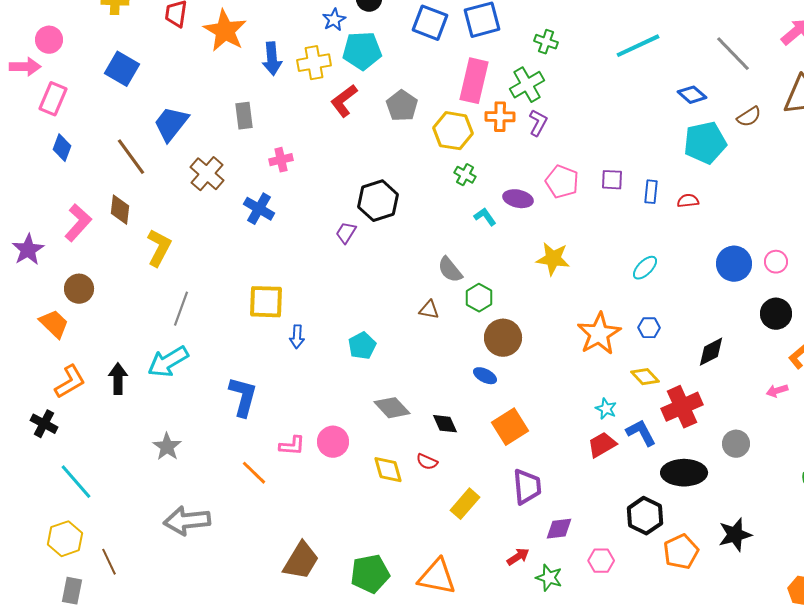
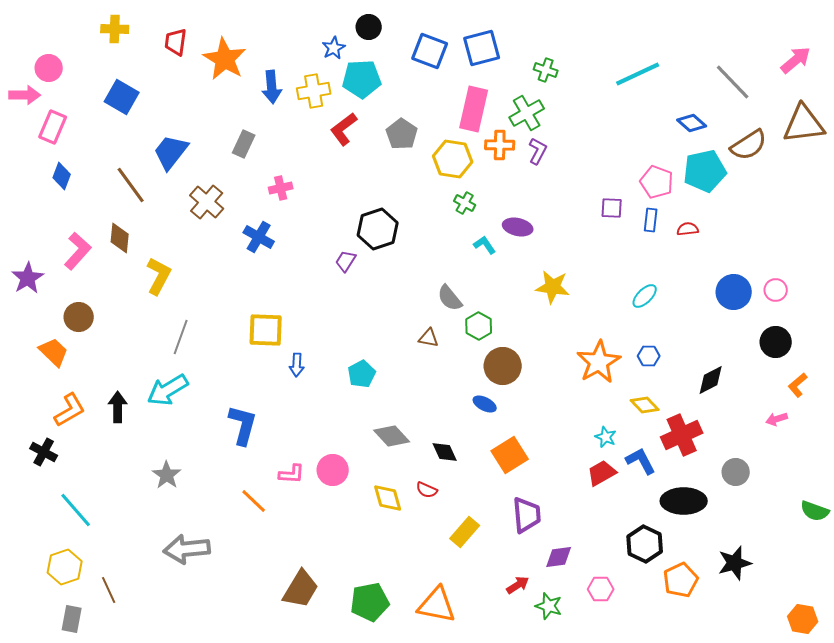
gray rectangle: (244, 116) -> (244, 144), turned 32
brown semicircle: (749, 117) -> (749, 145), size x1.5
pink pentagon: (562, 182) -> (657, 182), moved

